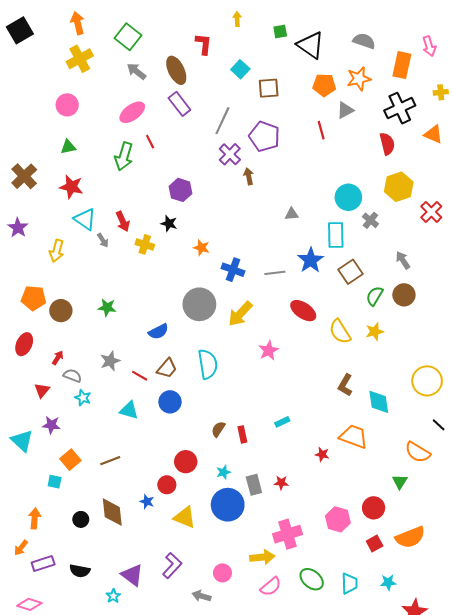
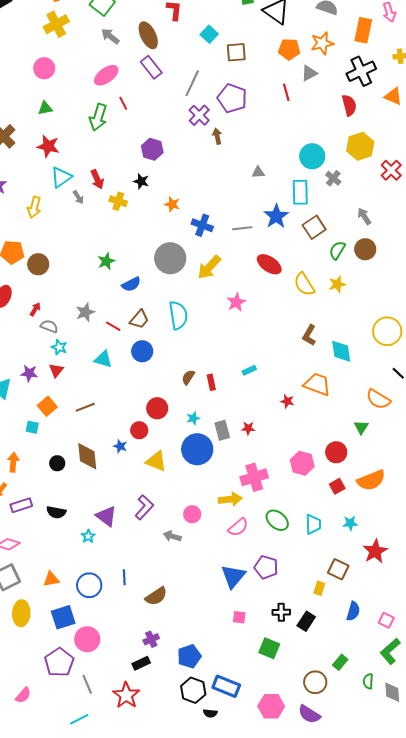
cyan triangle: (85, 219) -> (61, 177), turned 50
green star: (107, 307) -> (106, 261), moved, turned -30
red triangle: (42, 390) -> (56, 370), moved

